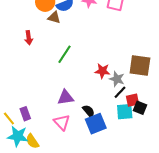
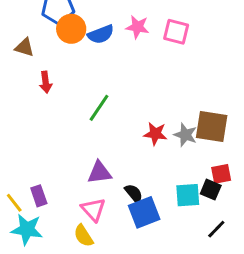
brown triangle: (54, 17) -> (25, 47), moved
gray star: (117, 79) -> (185, 135), moved
black line: (120, 92) -> (216, 229), moved
red square: (132, 100) -> (221, 174), moved
yellow semicircle: (32, 141) -> (84, 236), moved

